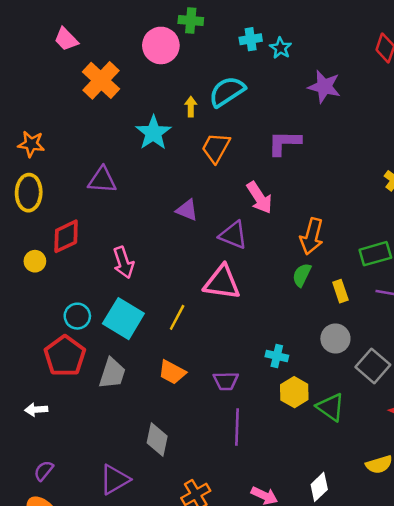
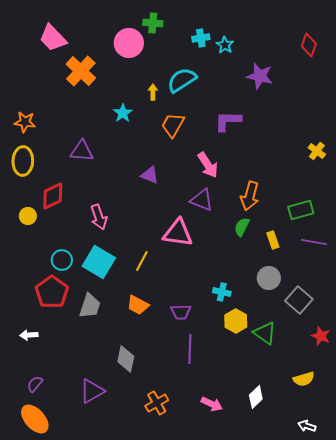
pink trapezoid: (66, 39) -> (53, 38), size x1.4
cyan star: (153, 133) -> (123, 113), size x0.7
purple triangle: (233, 235) -> (202, 200), moved

